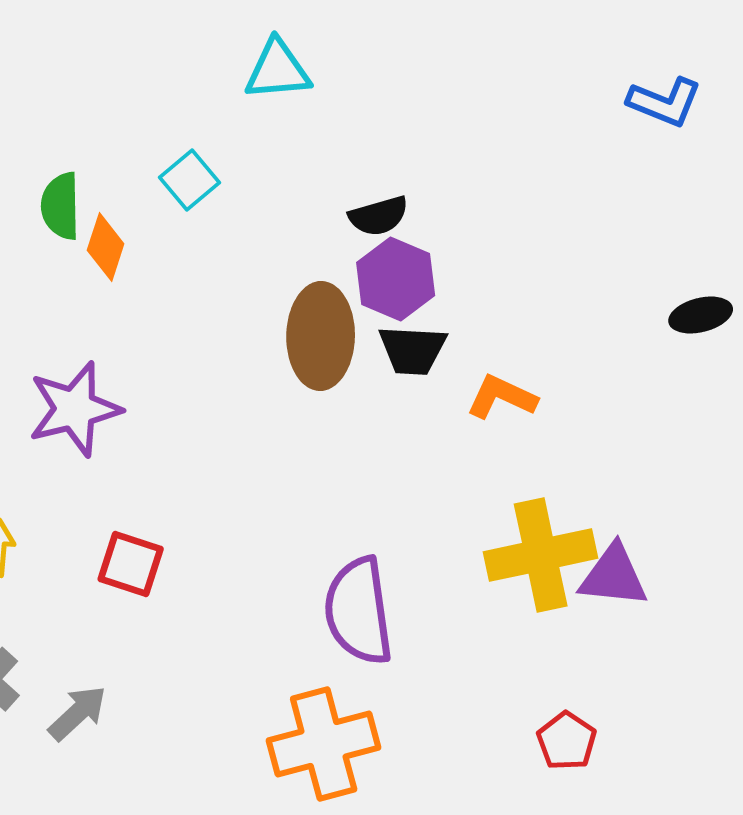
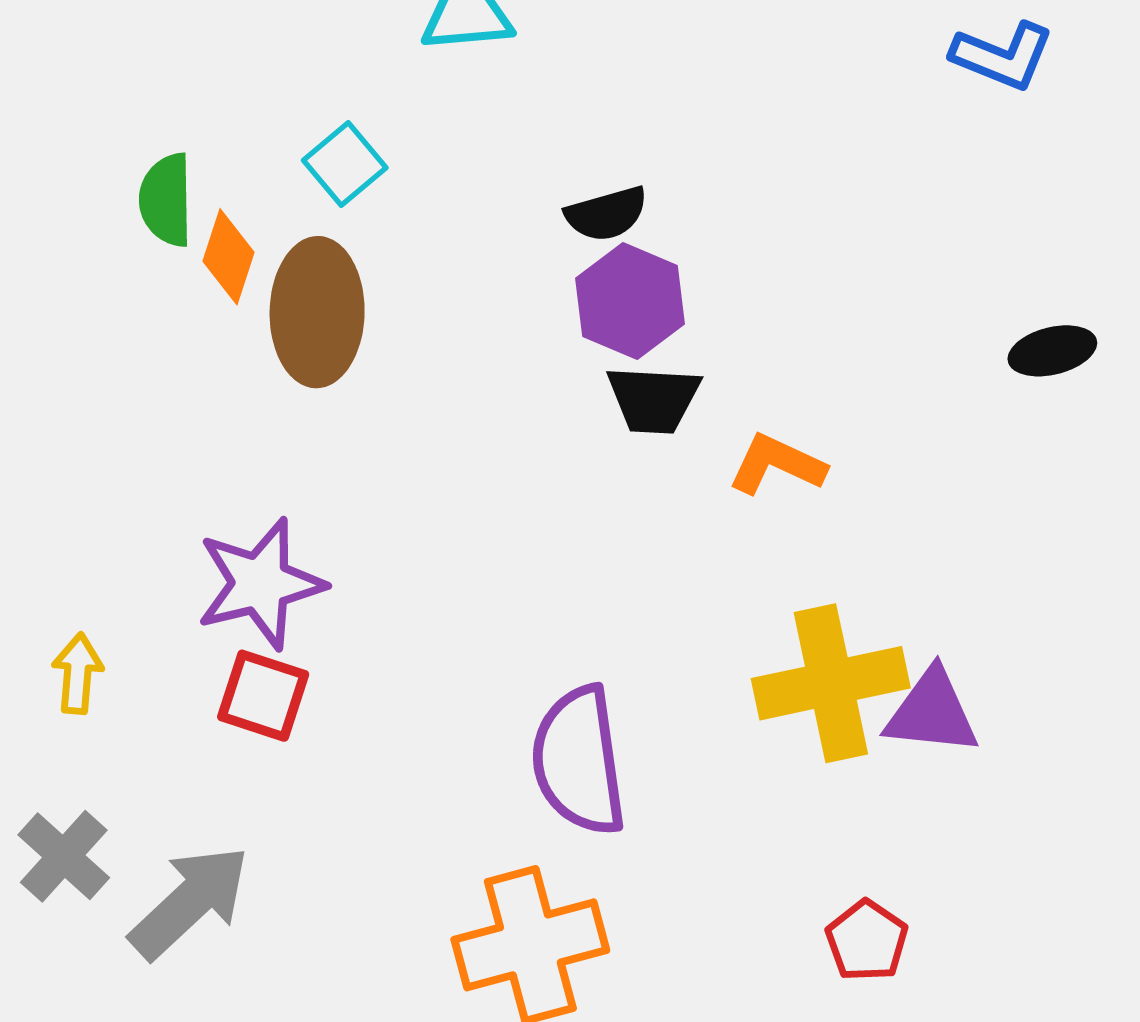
brown ellipse: (321, 336) -> (317, 312), moved
purple star: (75, 409) -> (260, 584), moved
gray arrow: (78, 713) -> (190, 902), size x1.5

